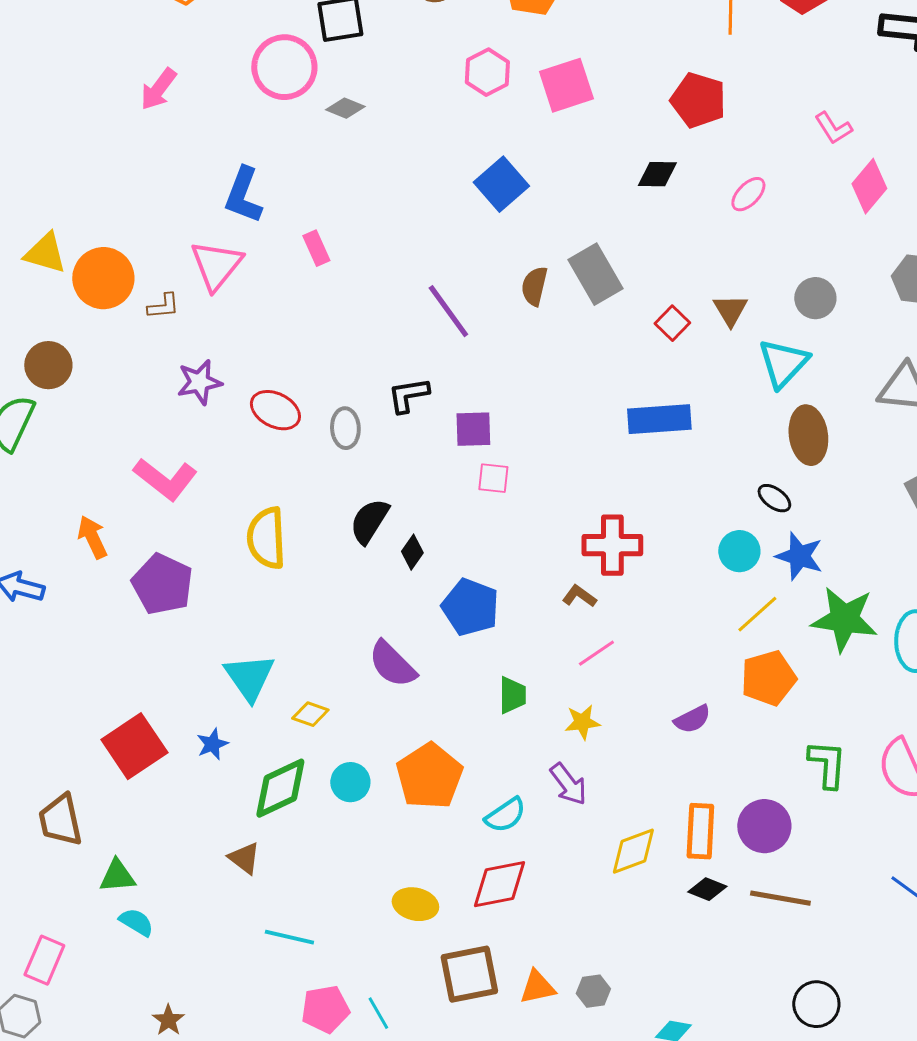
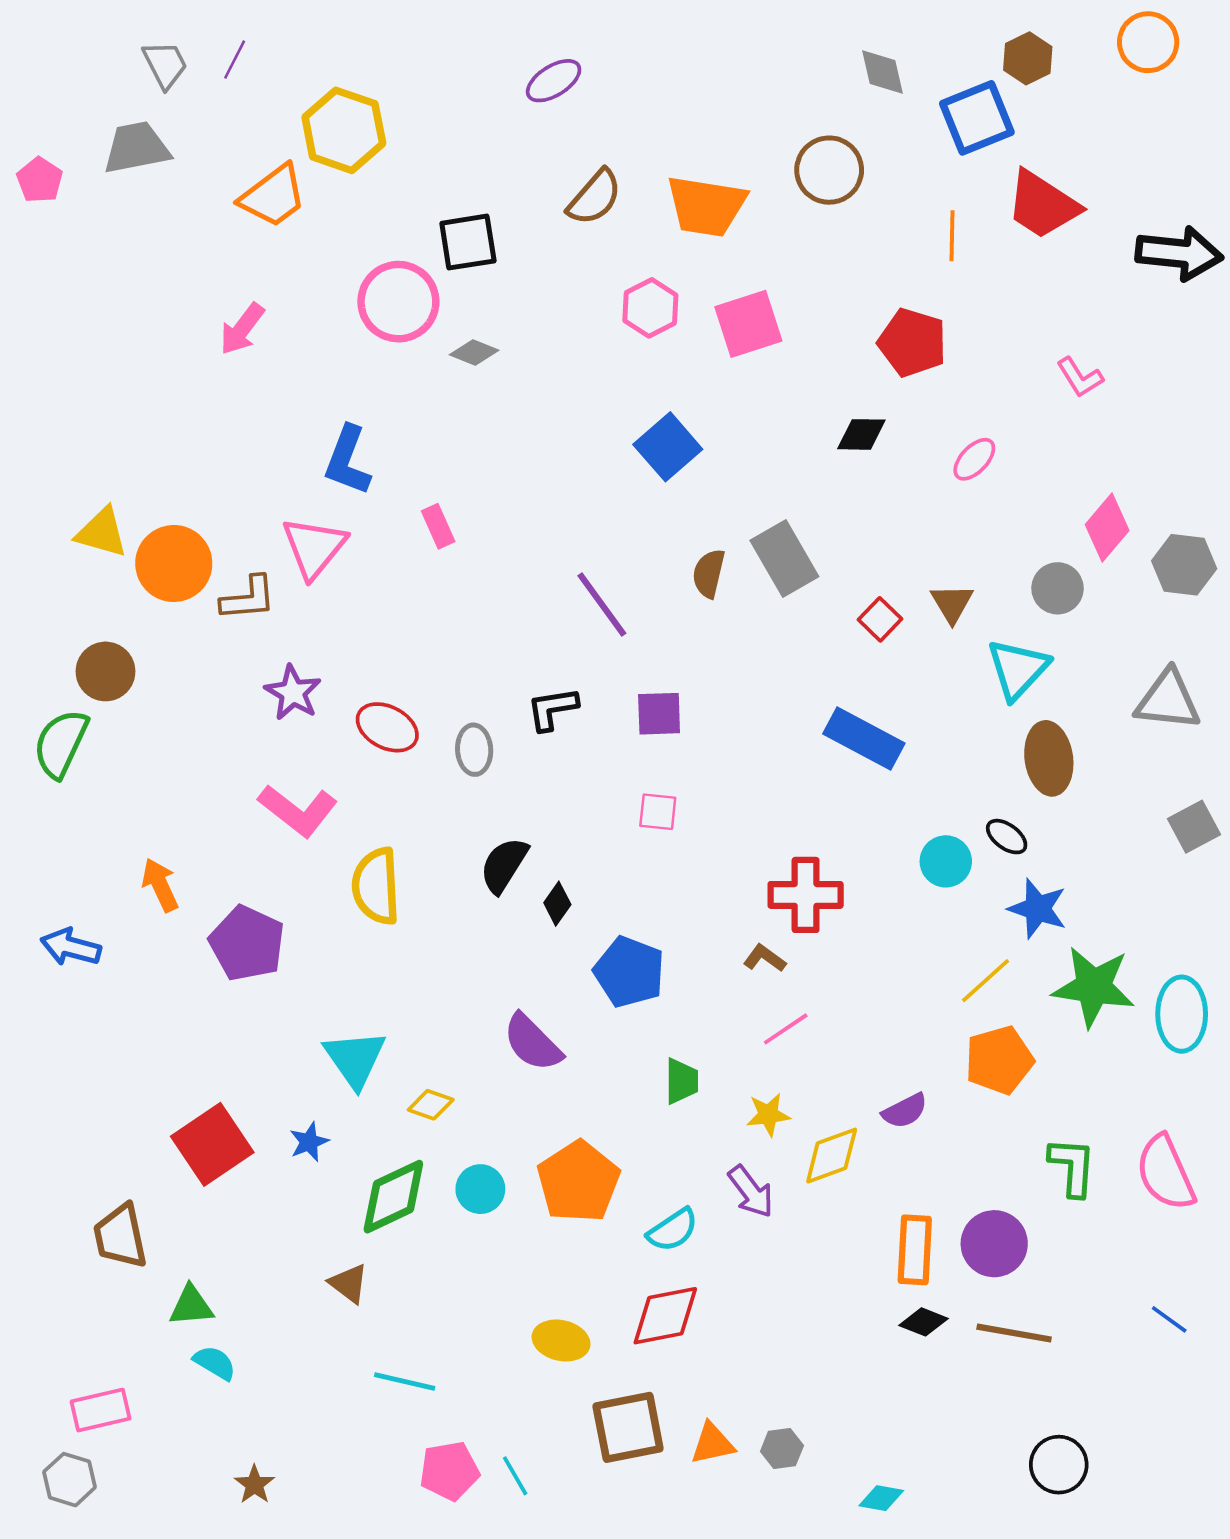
pink diamond: (869, 186) -> (1107, 528), moved
brown L-shape: (163, 306) -> (248, 598), size x1.4
purple star: (199, 382) -> (293, 693), turned -30
blue rectangle: (659, 419) -> (864, 739), turned 32
purple square: (473, 429) -> (659, 714), moved
pink L-shape: (165, 479) -> (298, 811), moved
cyan circle: (739, 551) -> (946, 861), moved
yellow diamond: (633, 851) -> (832, 1156), moved
pink rectangle: (44, 960) -> (101, 1410), turned 54

